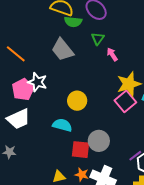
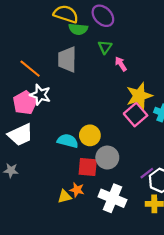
gray trapezoid: (63, 50) -> (67, 60), turned 40
orange line: (16, 54) -> (30, 69), moved
yellow circle: (77, 101) -> (90, 135), moved
orange star: (82, 175) -> (77, 190), moved

